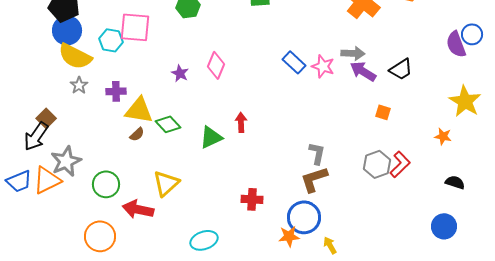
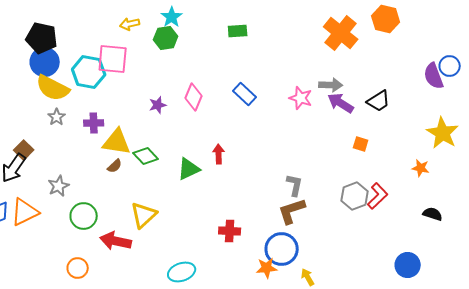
cyan hexagon: (111, 40) -> (89, 72), size x1.4
blue rectangle: (294, 62) -> (245, 94), moved
purple star: (180, 73) -> (158, 105), turned 30
gray star: (66, 161) -> (59, 186), moved, size x0.7
blue circle: (444, 226) -> (408, 265), moved
orange circle: (100, 236) -> (78, 268), size x0.7

